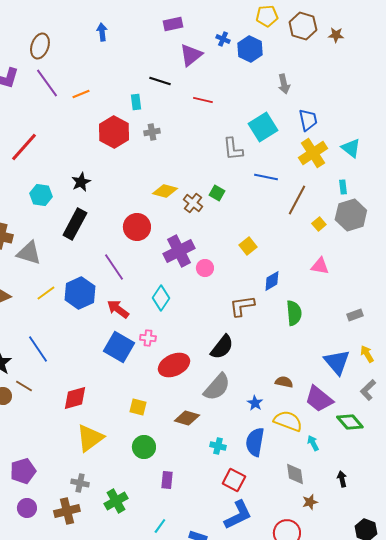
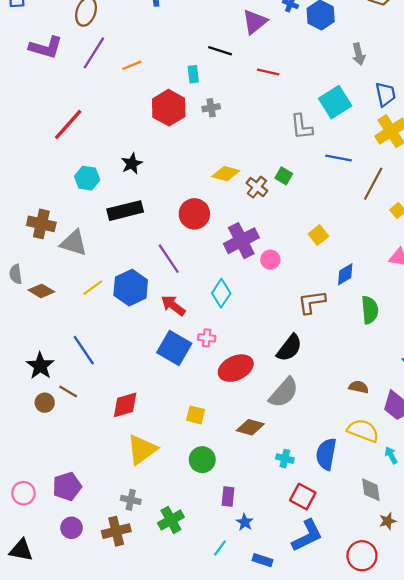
purple line: (47, 83) -> (94, 53), turned 68
black rectangle: (75, 224) -> (125, 211), turned 48
blue star: (255, 403) -> (245, 522), moved

